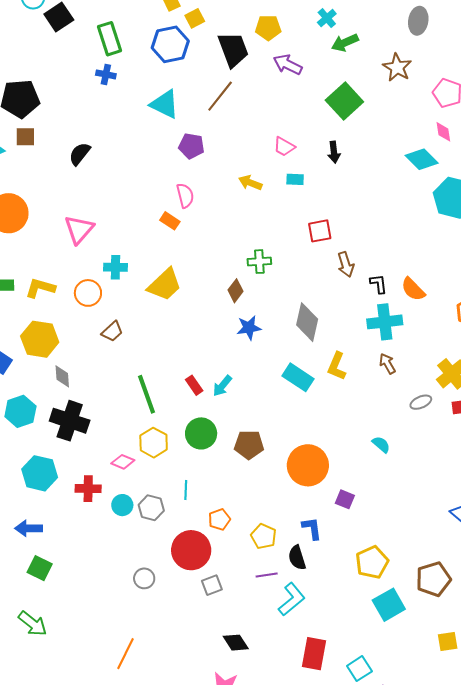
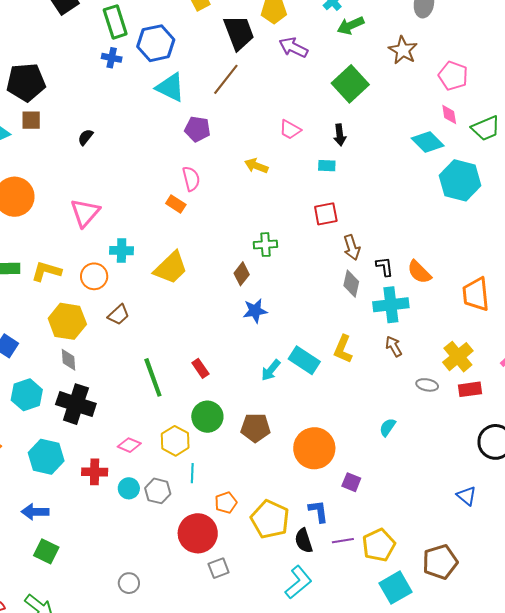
blue hexagon: (170, 44) -> (156, 43), moved
black semicircle: (80, 154) -> (85, 137), size x0.7
cyan rectangle: (295, 179) -> (327, 166), moved
gray diamond: (307, 322) -> (351, 284), moved, size x0.7
yellow hexagon: (40, 339) -> (67, 321), moved
cyan arrow: (222, 386) -> (271, 370), moved
gray ellipse: (421, 402) -> (427, 385), turned 35
yellow hexagon: (154, 443) -> (175, 441), moved
cyan semicircle: (381, 444) -> (388, 427), turned -96
yellow pentagon: (263, 536) -> (270, 519), size x1.5
purple line: (267, 575) -> (343, 541), moved
gray circle: (144, 578) -> (129, 583), moved

